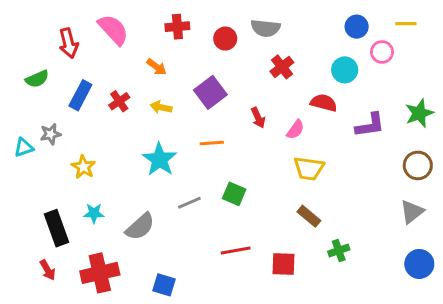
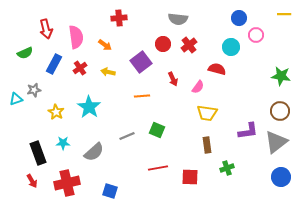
yellow line: (406, 24) -> (284, 14), moved
pink semicircle: (113, 30) -> (76, 37), moved, turned 35
red circle: (225, 39) -> (163, 44), moved
green star: (419, 113) -> (281, 76), turned 30
purple L-shape: (370, 125) -> (248, 131), moved
cyan star: (160, 159) -> (89, 107), moved
gray triangle: (412, 212) -> (276, 142), size x1.4
brown rectangle: (309, 216) -> (207, 145), turned 42

